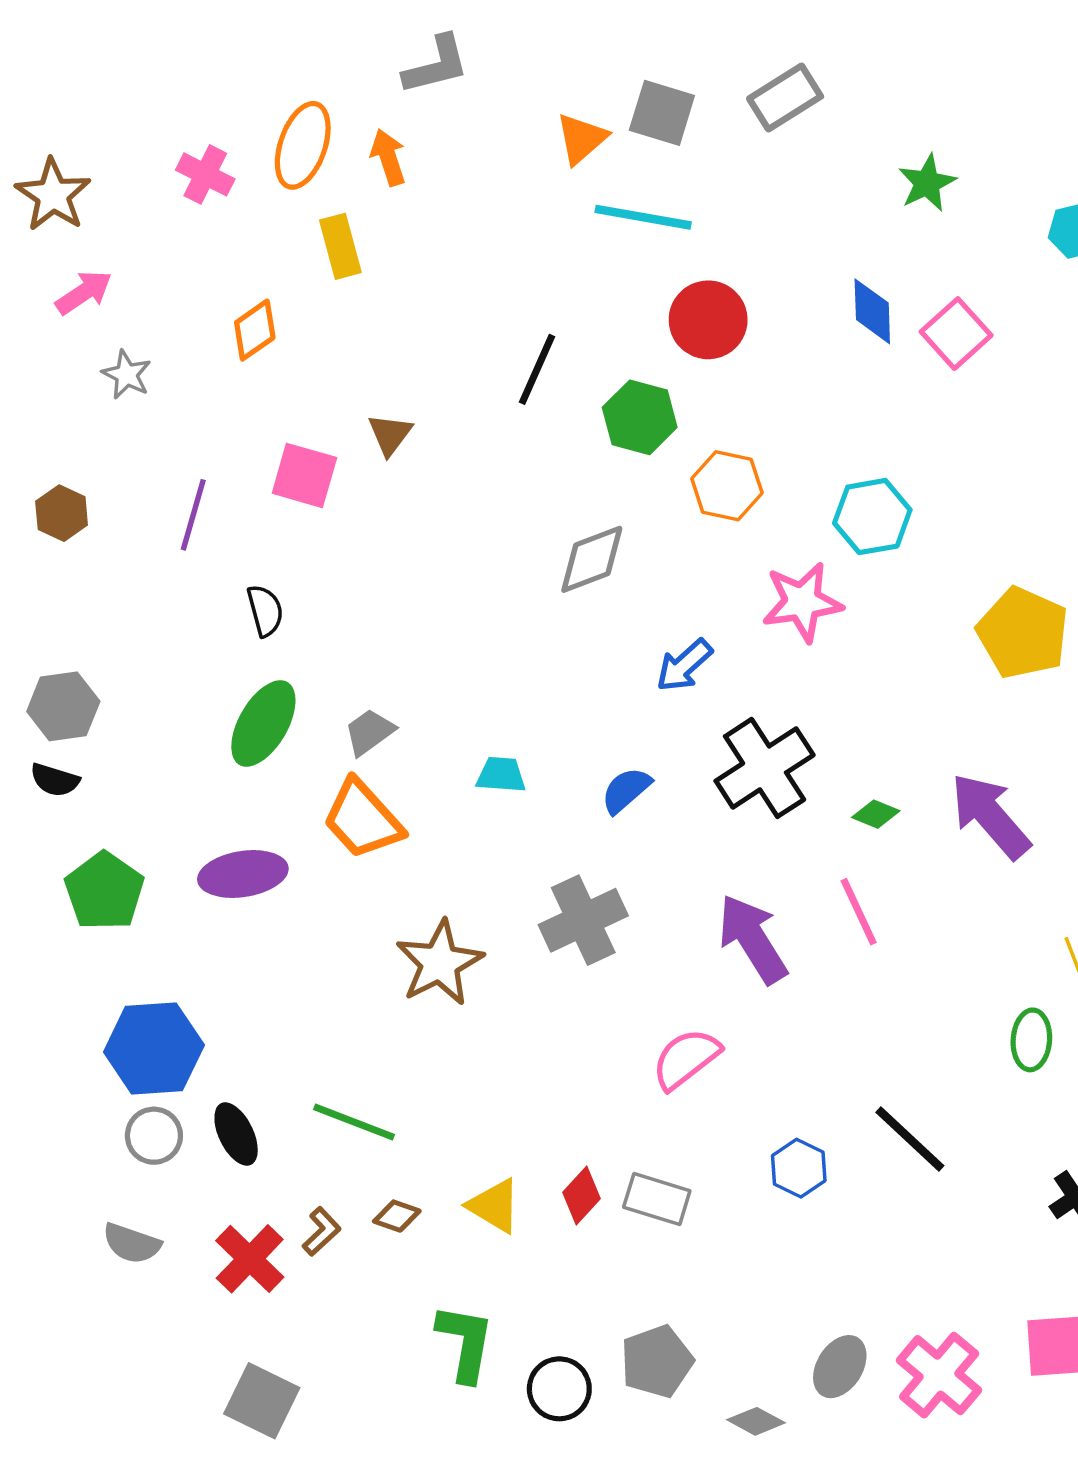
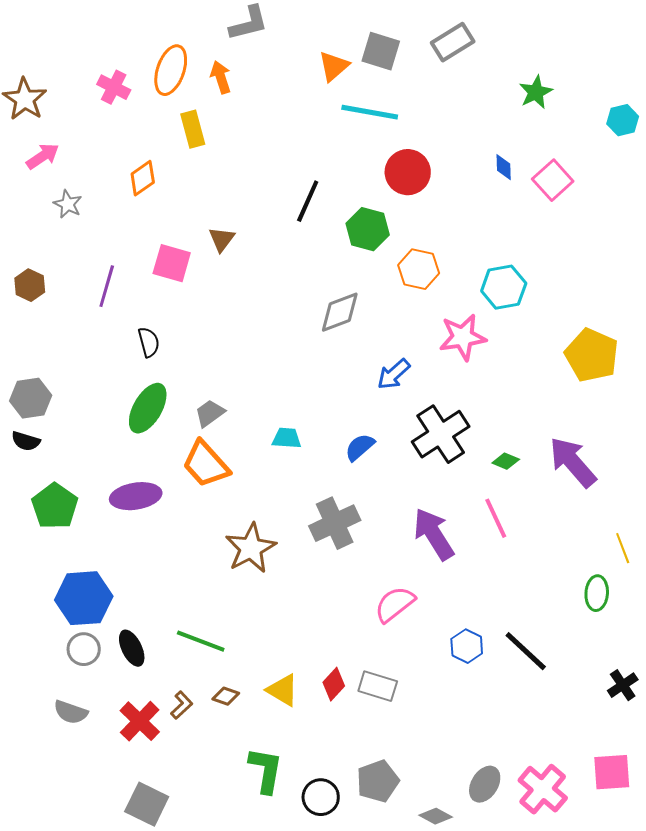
blue diamond: (872, 311) -> (504, 167), size x0.7
blue hexagon: (799, 1168) -> (467, 646), moved

